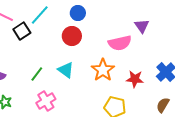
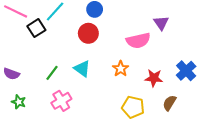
orange star: (103, 70) -> (121, 69), size x0.7
brown semicircle: (163, 105) -> (169, 103), moved

